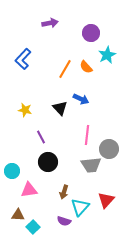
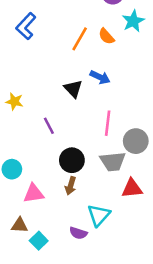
yellow star: (25, 110) -> (14, 101), moved
black circle: (48, 162) -> (72, 160), moved
brown arrow: (64, 192) -> (71, 186), moved
red triangle: (106, 200) -> (132, 188), moved, turned 42

